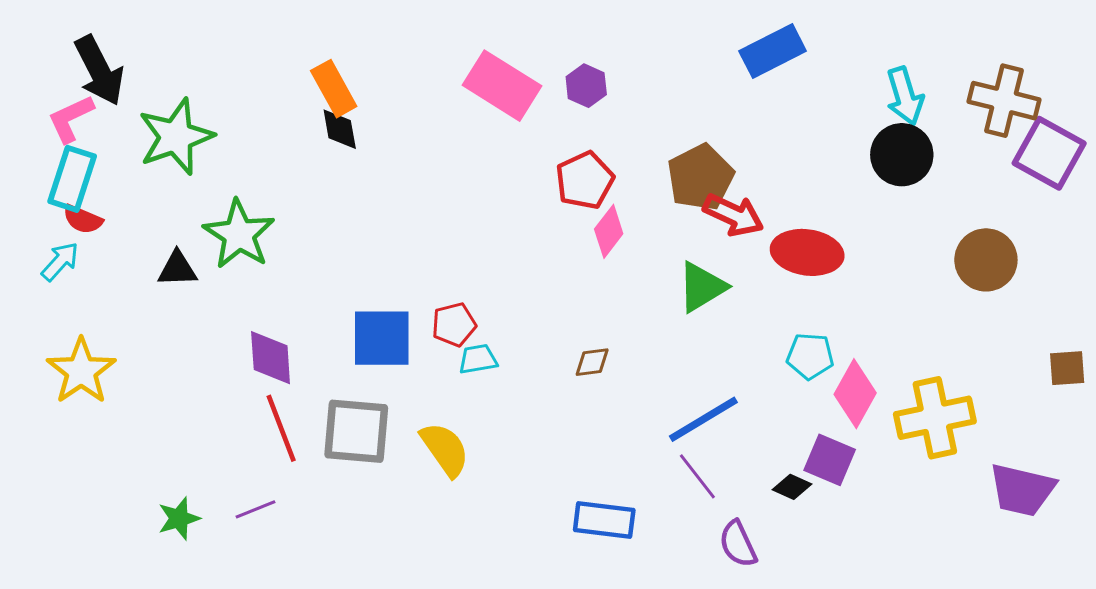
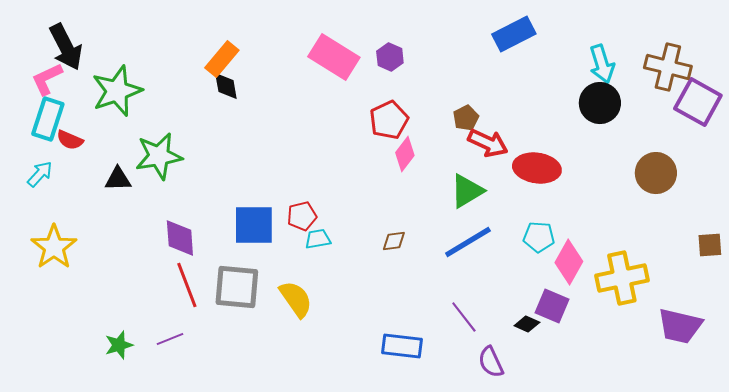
orange rectangle: (334, 89) -> (222, 59), turned 69
brown pentagon: (700, 177) -> (466, 118), size x0.6
red semicircle: (83, 219) -> (70, 140), moved
green star: (239, 234) -> (159, 156), turned 30
blue line: (703, 419) -> (468, 242), moved

